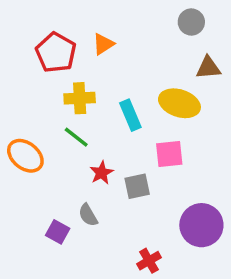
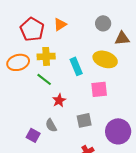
gray circle: (191, 22) -> (103, 23), moved
orange ellipse: (25, 156) -> (18, 62), moved, turned -55
gray square: (137, 186) -> (84, 120), moved

